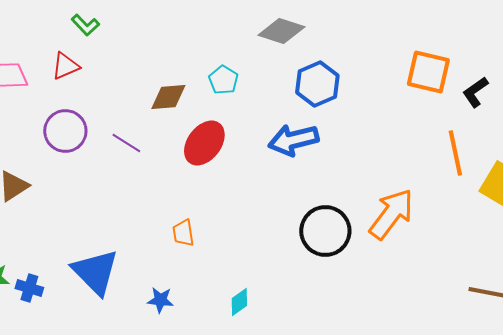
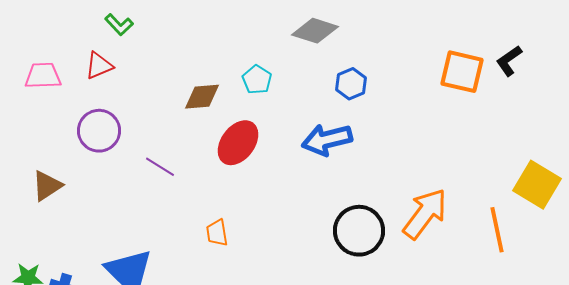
blue hexagon: (317, 84) -> (351, 84), size x0.7
black L-shape: (475, 92) -> (509, 61), moved
purple line: (126, 143) -> (160, 167), moved
orange line: (455, 153) -> (497, 230), moved

